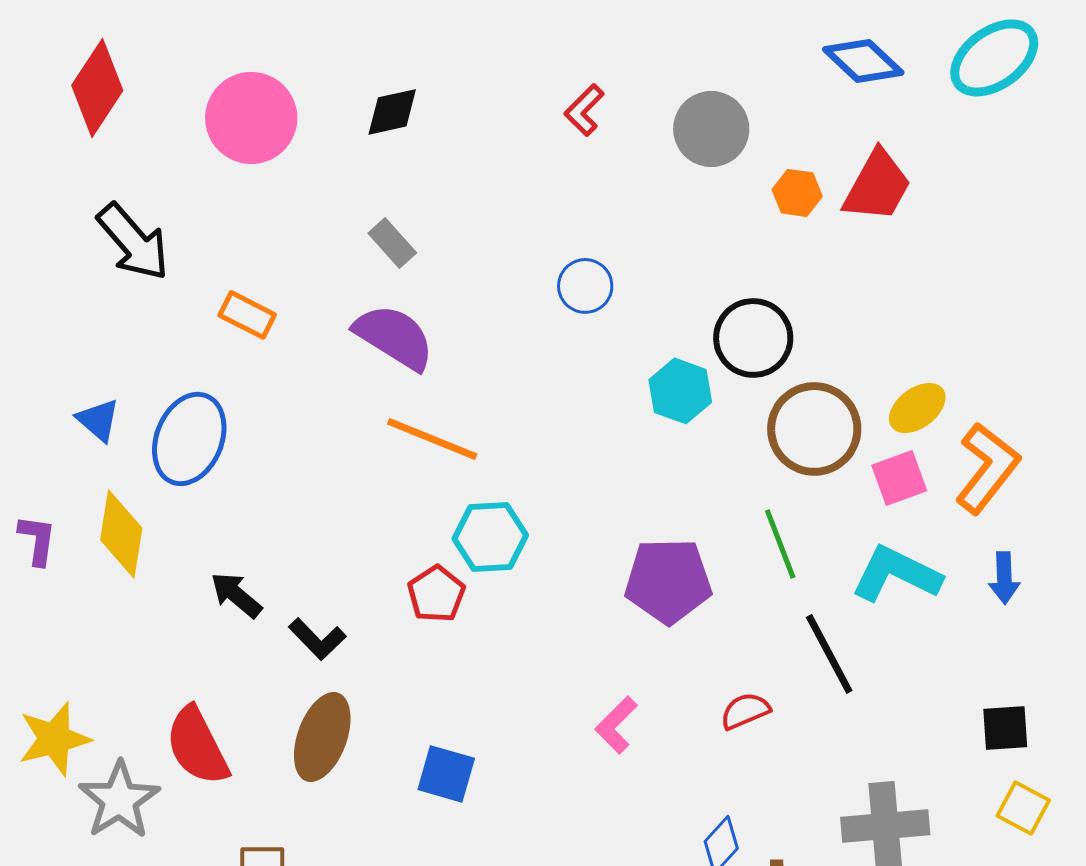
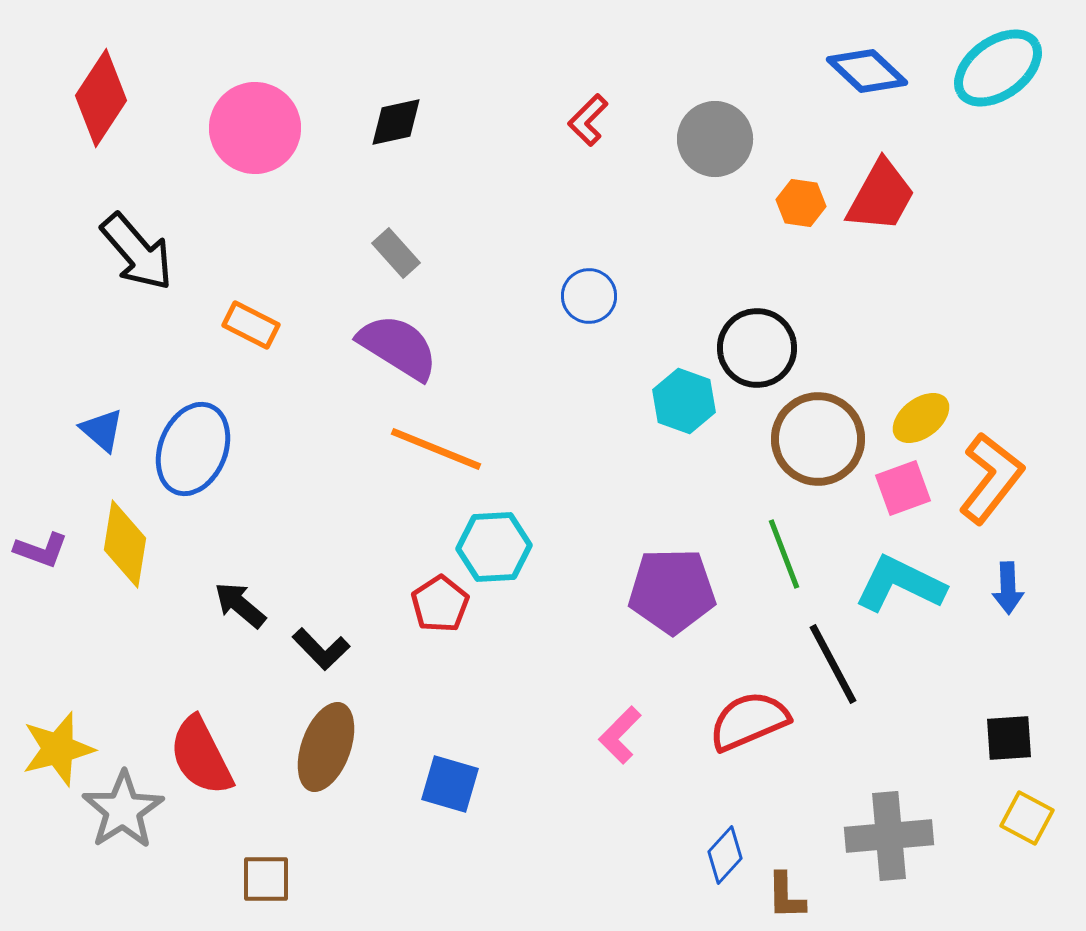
purple L-shape: (37, 540) -> (41, 550), turned 102
red semicircle: (745, 711) -> (749, 721), size x1.6

